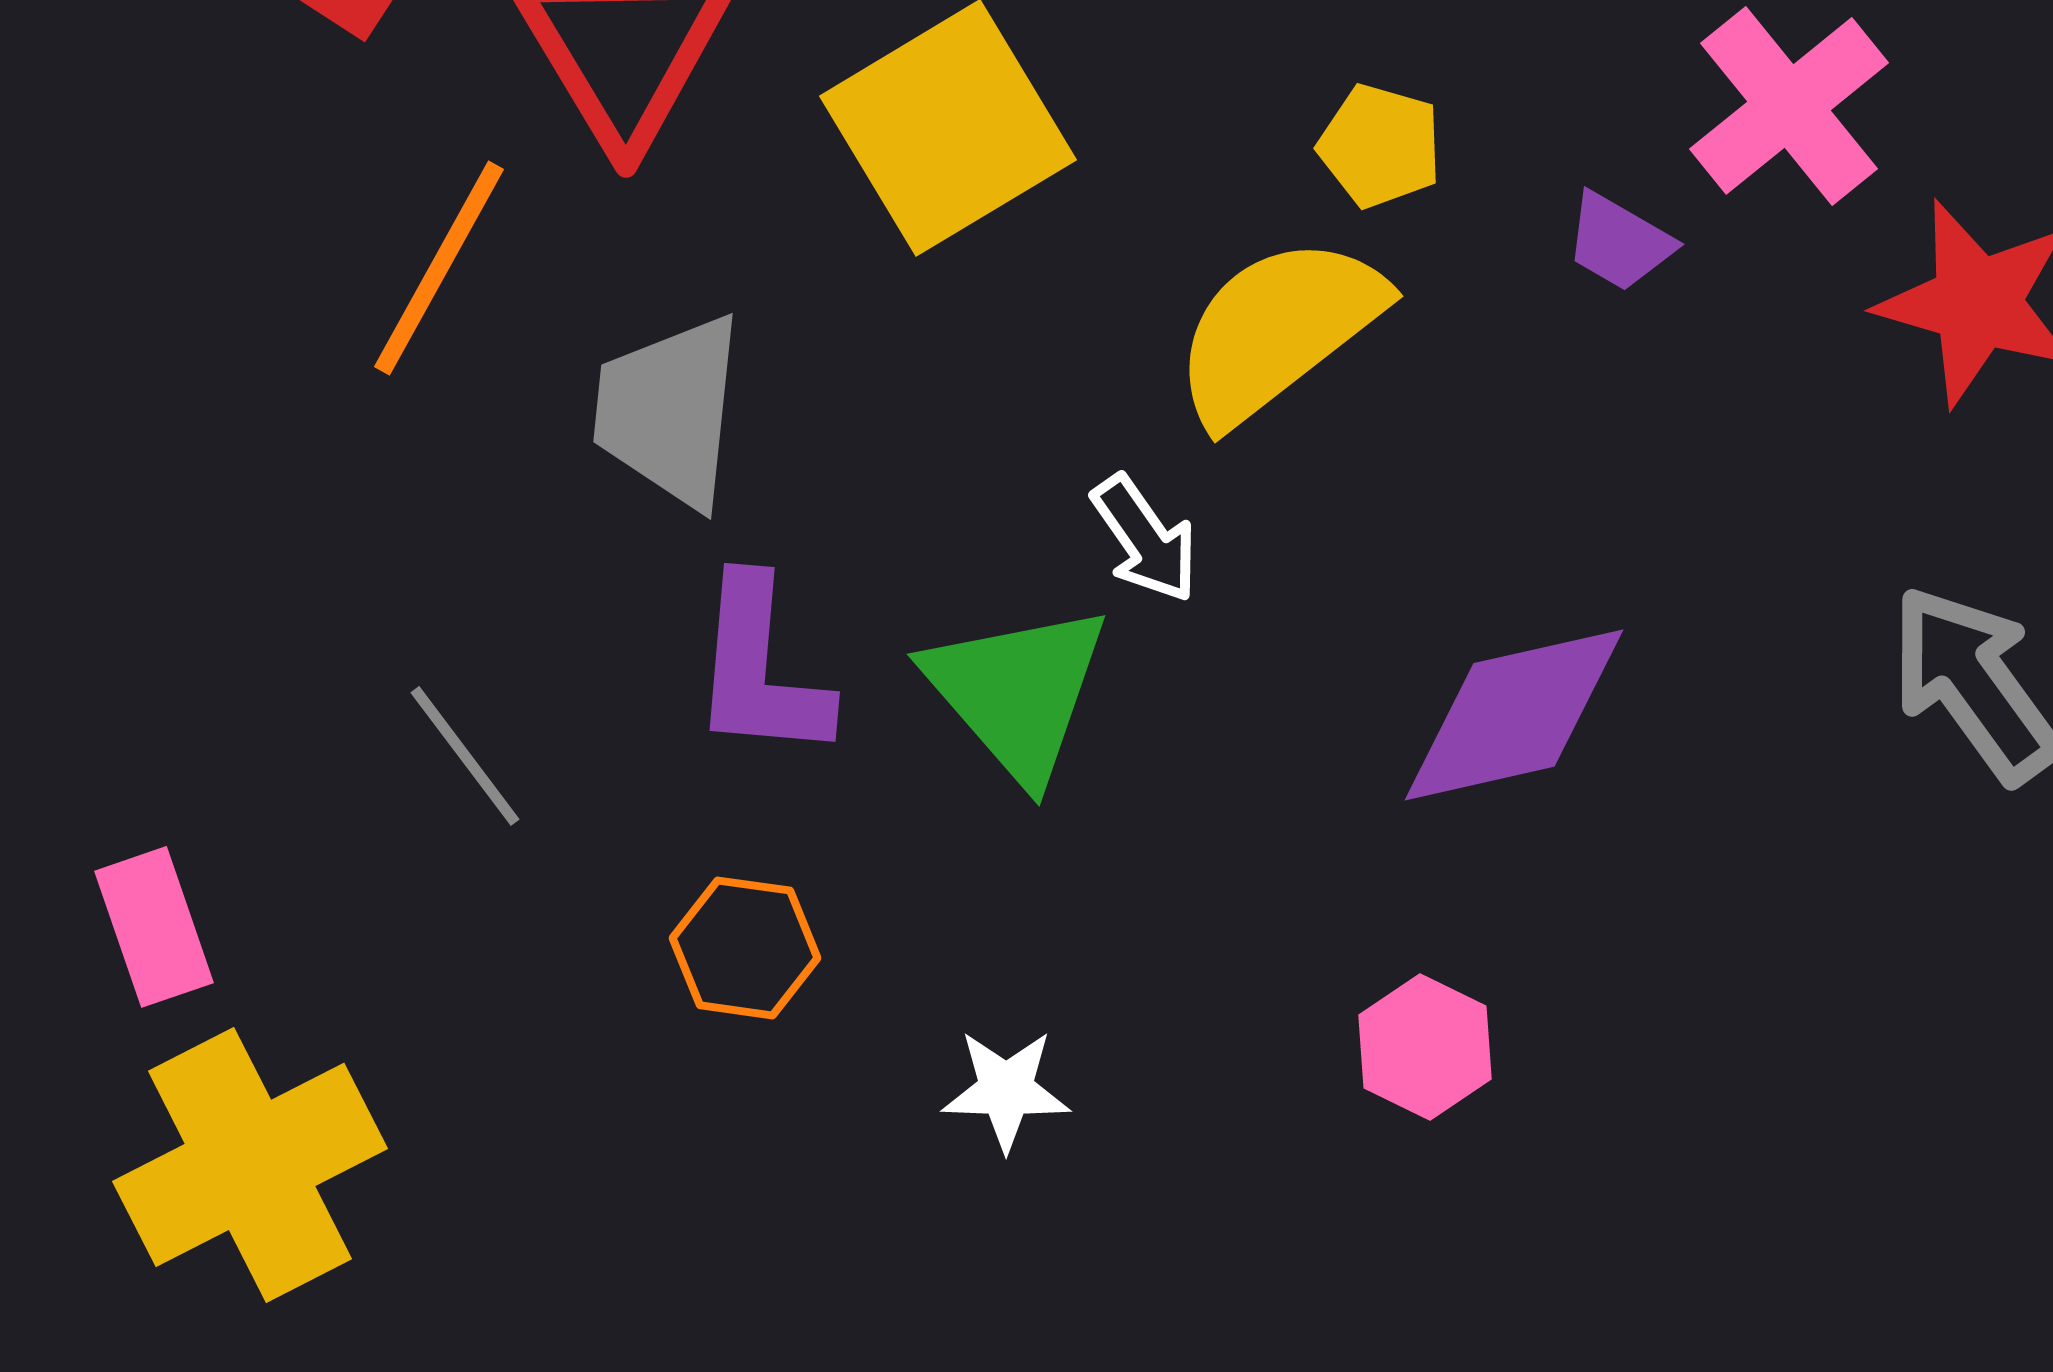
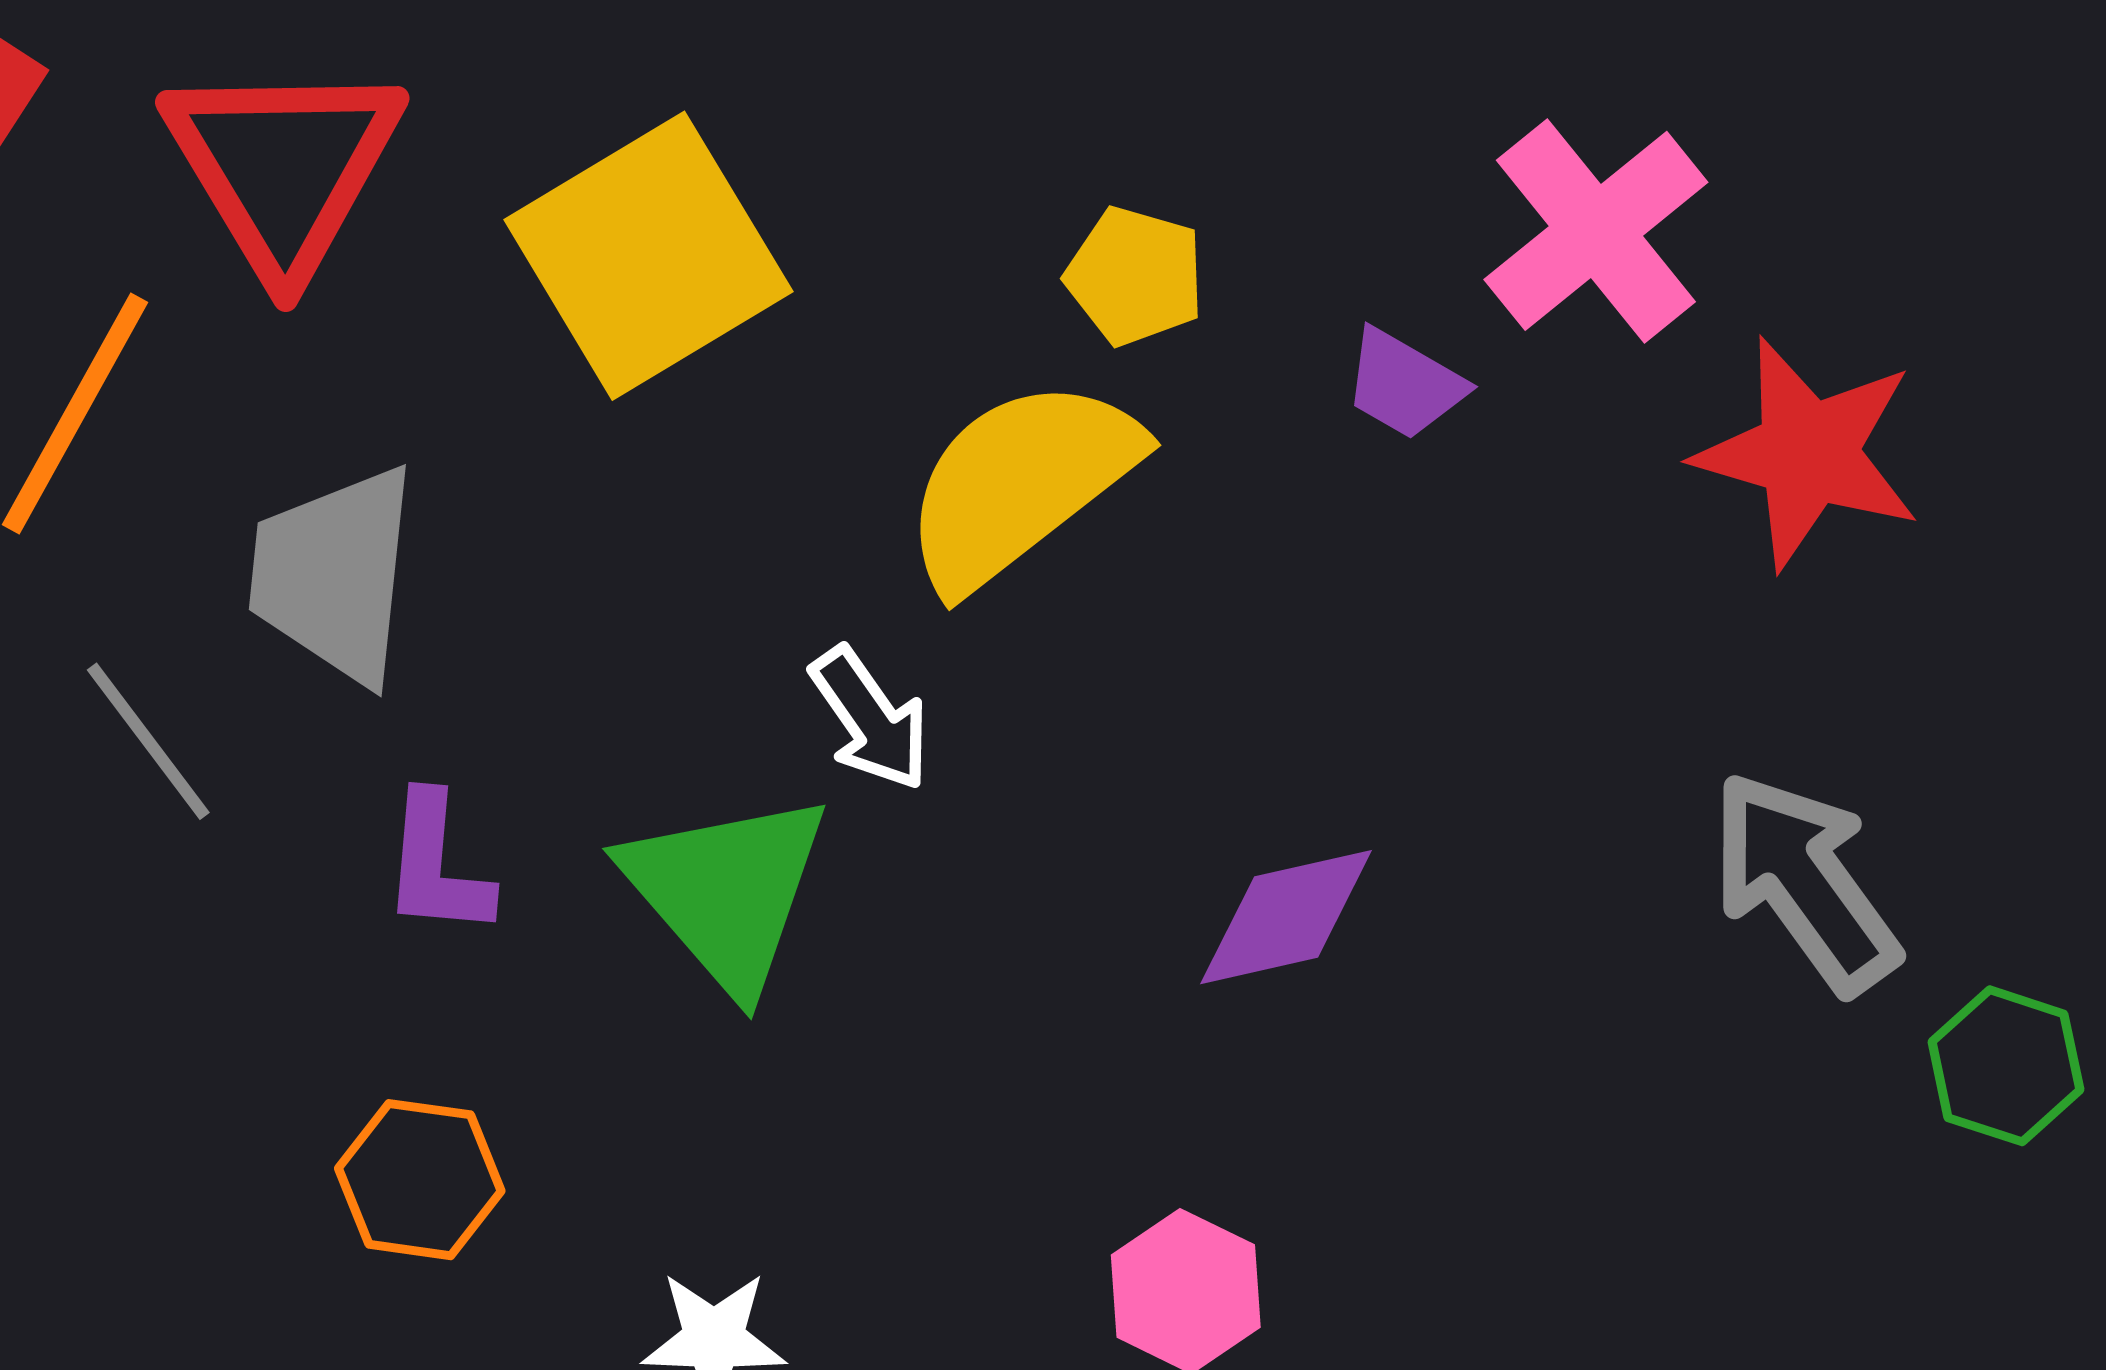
purple L-shape: (760, 669) -> (437, 865), size x0.7
purple diamond: (1514, 715) -> (1286, 917), size x0.7
gray line: (465, 756) -> (148, 741), moved

